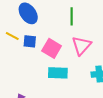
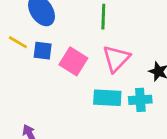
cyan rectangle: (58, 73) -> (107, 98), moved

